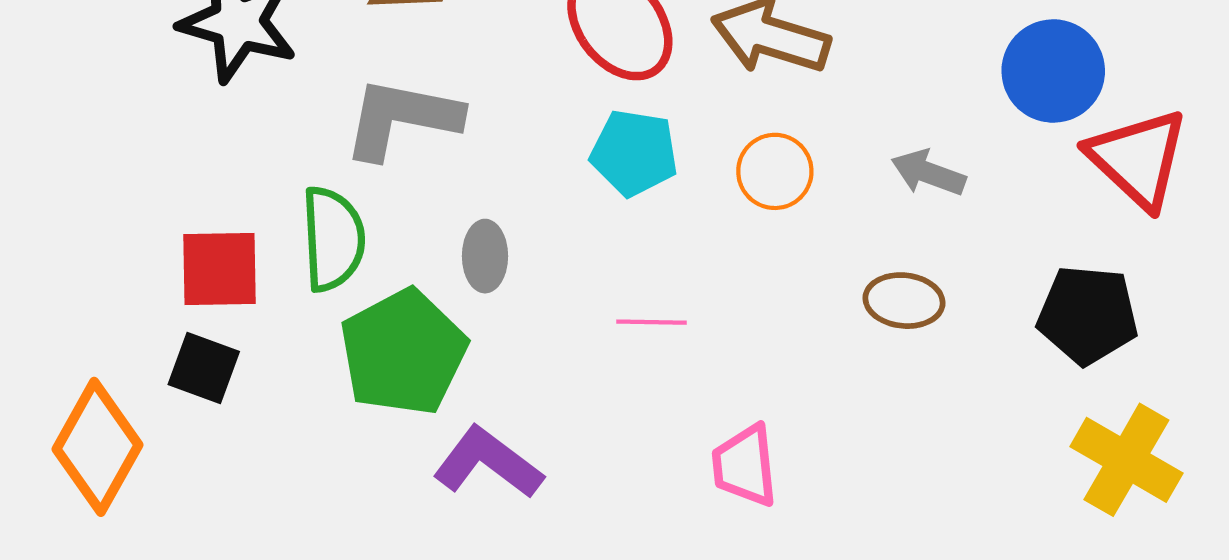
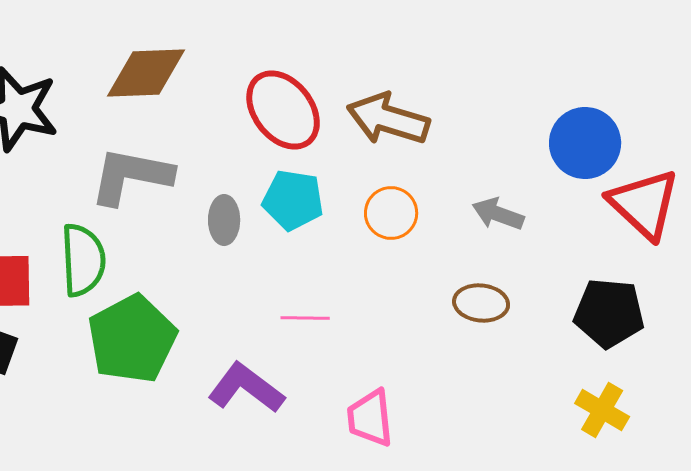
gray ellipse: (485, 256) -> (224, 220), moved
yellow cross: (1126, 460) -> (602, 410), moved, size x0.7
purple L-shape: (488, 463) -> (246, 388), moved

